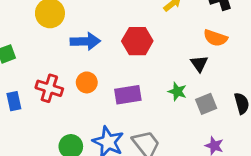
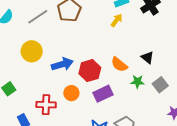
orange semicircle: (215, 38) -> (119, 64), moved, turned 36
red hexagon: (137, 41) -> (90, 71), moved

